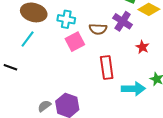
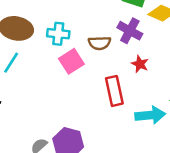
red star: (142, 47) -> (140, 64), moved

